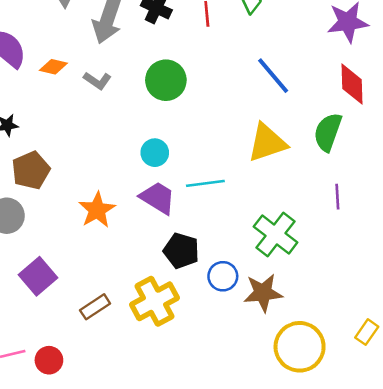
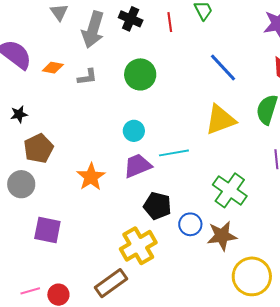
gray L-shape: (97, 81) -> (87, 77), turned -40
purple trapezoid: (158, 198) -> (137, 166), turned -52
purple square: (38, 276) -> (47, 230), turned -36
brown rectangle: (95, 307) -> (111, 283), moved, size x1.4

